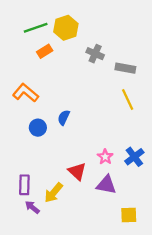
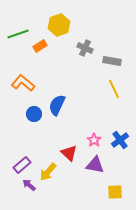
green line: (36, 28) -> (18, 34), moved
blue semicircle: (64, 118) -> (57, 105), size x1.5
purple rectangle: (24, 185) -> (22, 165), turned 48

